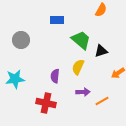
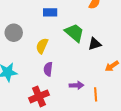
yellow semicircle: (78, 67) -> (42, 46), moved
orange line: (102, 101) -> (96, 94), turned -64
red cross: (46, 103) -> (39, 96), turned -36

